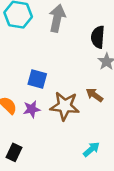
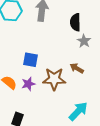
cyan arrow: (91, 149) -> (78, 111), size x1.5

